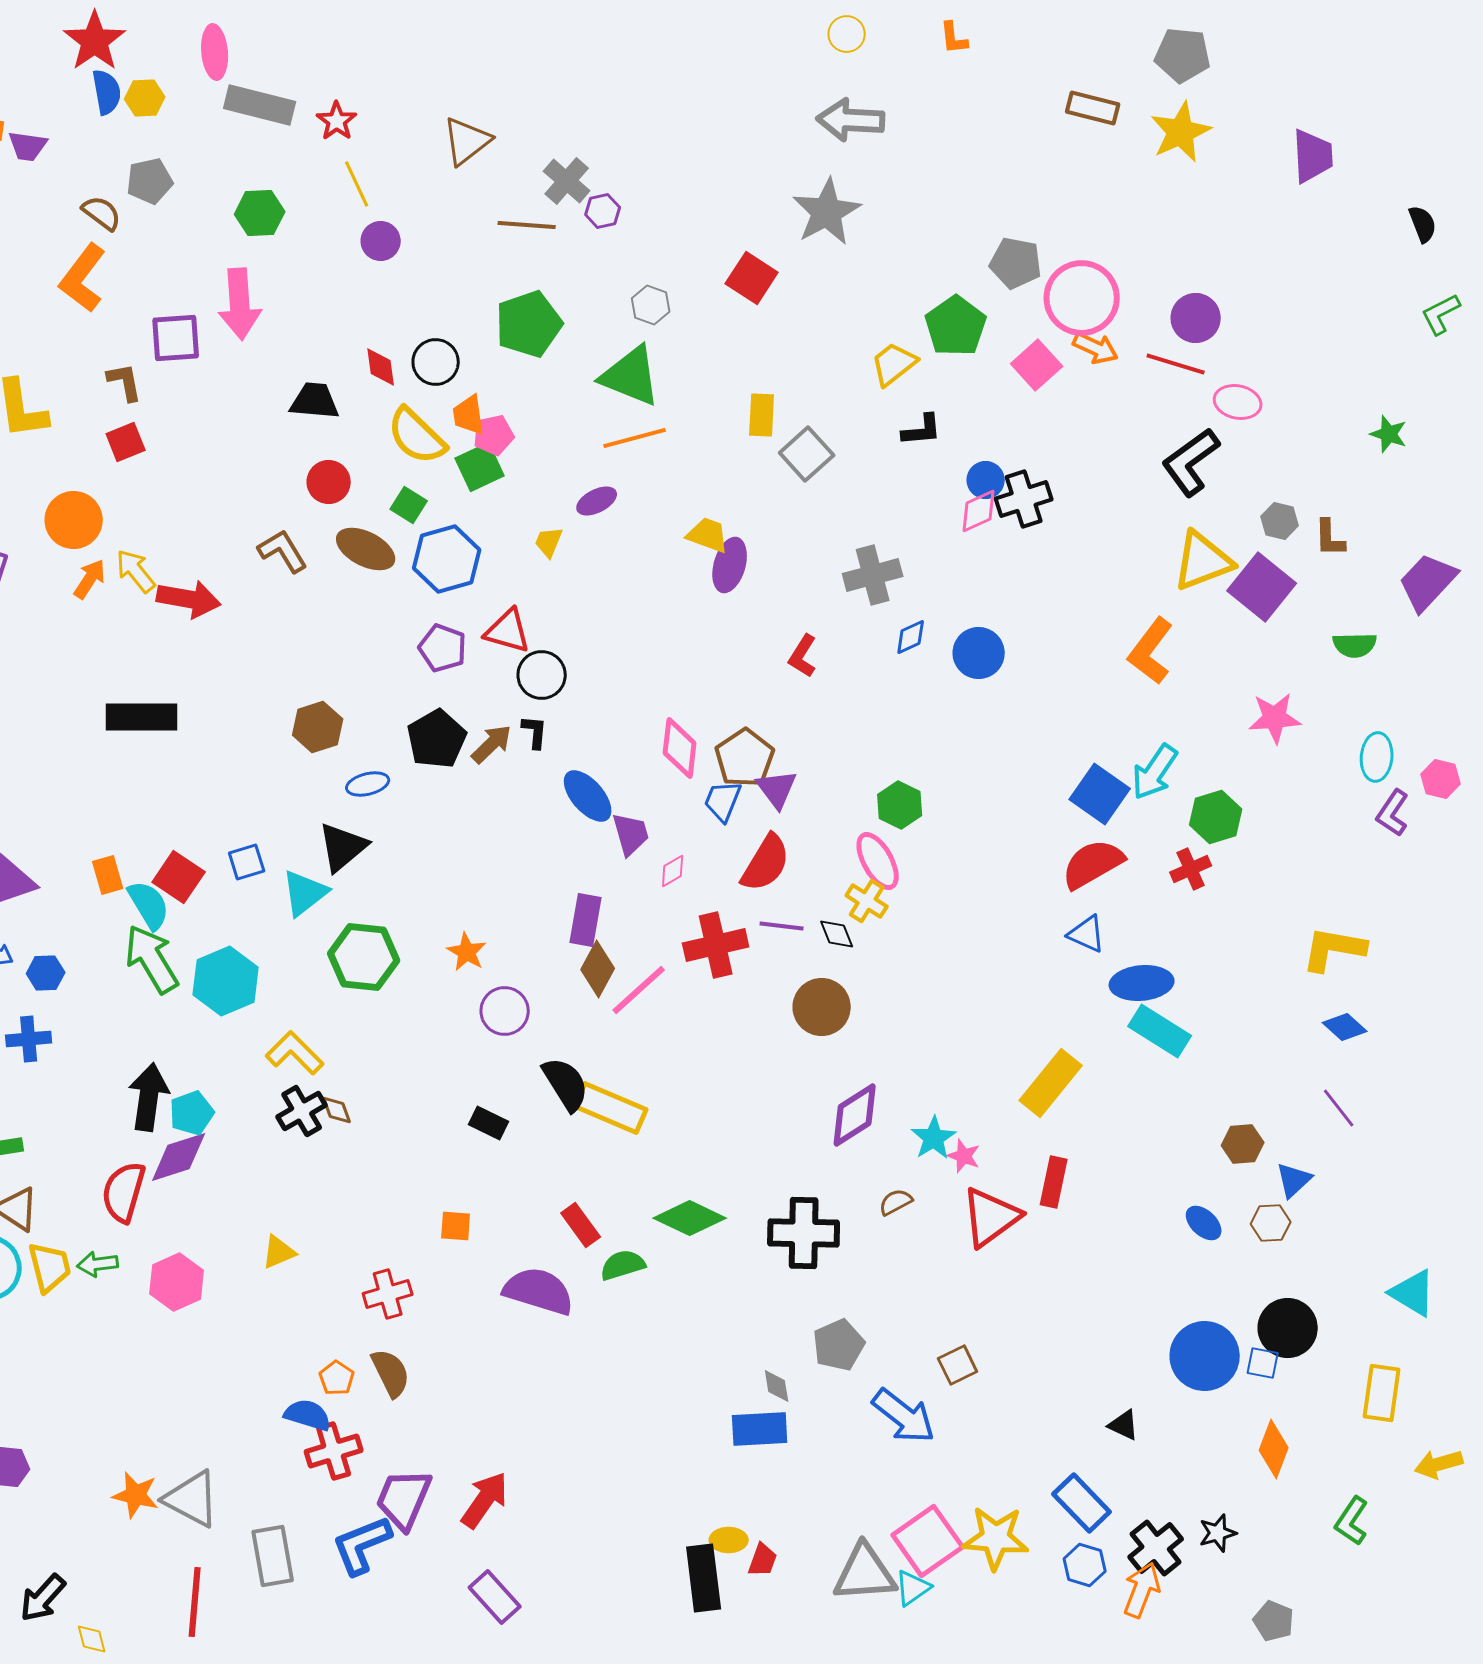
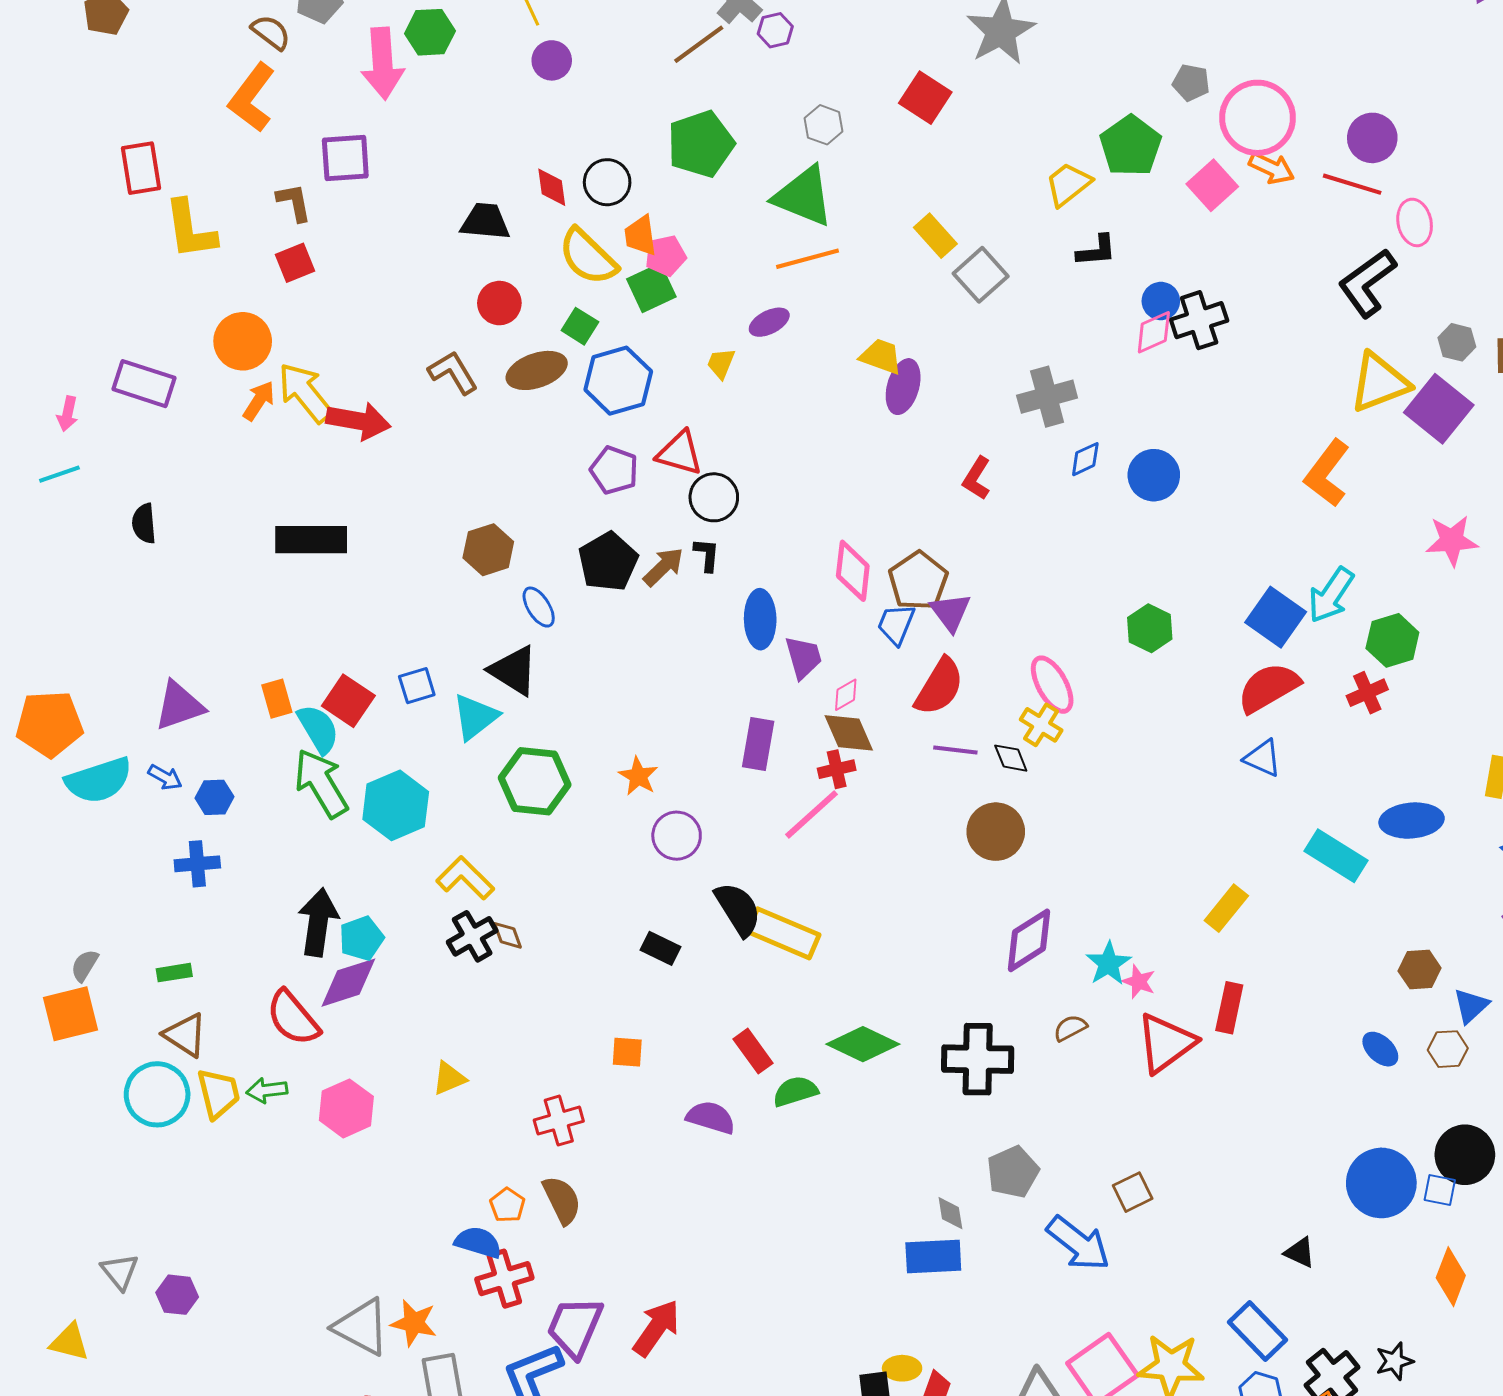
brown line: (527, 225) -> (699, 44), turned -40
gray pentagon: (1016, 263) -> (1191, 83), size x0.7
pink arrow: (240, 304) -> (383, 63), moved
pink ellipse: (1238, 402) -> (1415, 222), turned 66
yellow rectangle: (762, 415) -> (935, 236), turned -45
brown ellipse: (366, 549) -> (537, 370), turned -46
yellow arrow: (136, 571) -> (305, 393), size x1.4
blue ellipse: (368, 784) -> (539, 607), turned 72
blue ellipse: (588, 796) -> (760, 619), turned 40
green hexagon: (900, 805) -> (1150, 628), moved
black triangle: (343, 847) -> (513, 671), turned -48
red cross: (716, 945) -> (837, 769), moved, size x0.6
brown diamond: (598, 969) -> (849, 733), moved, turned -52
blue ellipse: (1142, 983) -> (1412, 821), moved
yellow rectangle: (1051, 1083) -> (1226, 908), size x0.7
red semicircle: (124, 1192) -> (293, 1018), turned -56
purple semicircle: (539, 1291) -> (711, 1118), size x0.7
orange star: (136, 1495) -> (414, 1323), moved

